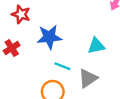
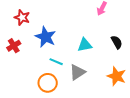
blue star: (49, 37) -> (46, 37), turned 30

